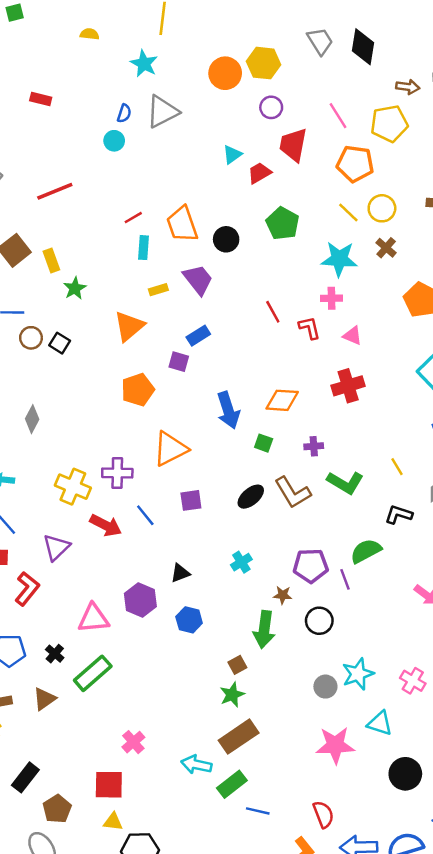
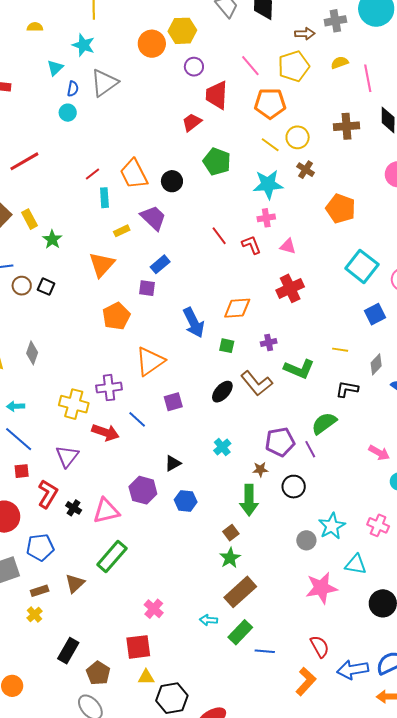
cyan triangle: (232, 155) -> (55, 68), moved
yellow line: (397, 467) -> (340, 350), turned -42
black cross: (55, 654) -> (74, 508), moved
cyan arrow: (196, 765) -> (208, 620), size x0.7

